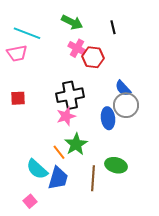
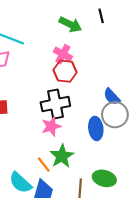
green arrow: (72, 22) -> (70, 24), moved
black line: (113, 27) -> (101, 16), moved
red hexagon: (93, 57) -> (65, 71), moved

